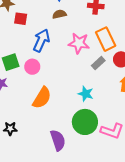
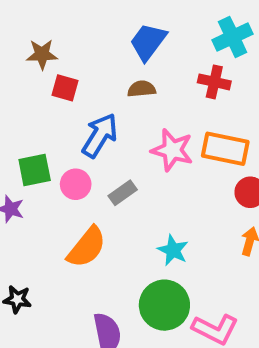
orange rectangle: (106, 39) -> (225, 149), turned -60
gray rectangle: (98, 63) -> (123, 193), moved

